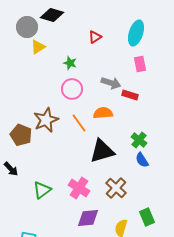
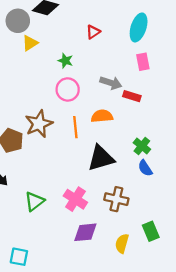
orange line: (79, 123) -> (75, 127), turned 30
brown cross: (116, 188) -> (116, 199), turned -30

